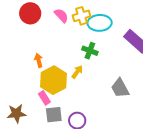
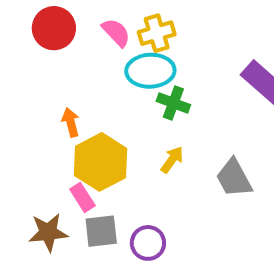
cyan ellipse: (100, 23) -> (150, 71), moved
yellow arrow: (77, 72) -> (172, 160), moved
brown star: (17, 113) -> (48, 232), moved

